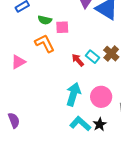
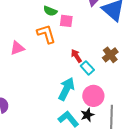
cyan rectangle: (92, 57) -> (87, 68), moved
black star: (100, 124) -> (87, 115), moved

